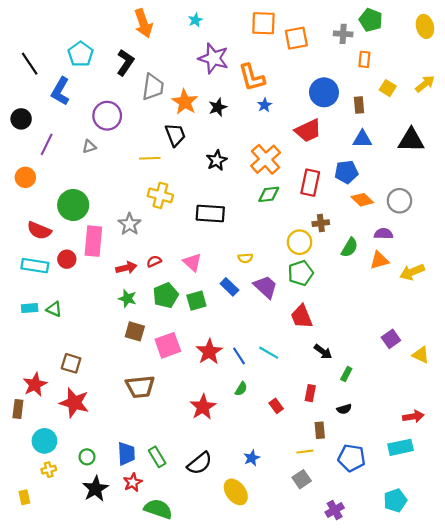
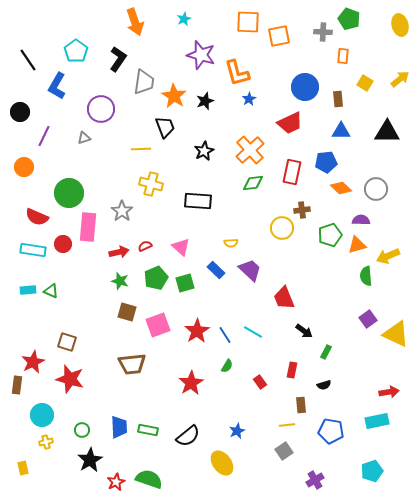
green semicircle: (350, 247) -> (366, 276), moved, turned 144
green pentagon: (301, 273) -> (330, 235), moved
yellow triangle: (421, 355) -> (396, 334), size x1.6
green rectangle: (157, 457) -> (148, 430), turned -48
red star: (133, 482) -> (116, 482), moved

